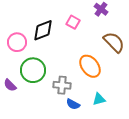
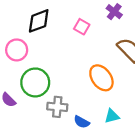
black diamond: (43, 30) -> (39, 21), moved
gray cross: (62, 85) -> (57, 107), moved

